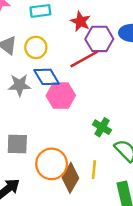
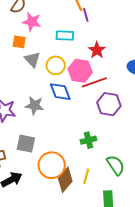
purple hexagon: (99, 39) -> (109, 104), moved
gray star: (19, 85) -> (35, 105), moved
pink hexagon: (61, 96) -> (80, 71), moved
green cross: (102, 127) -> (88, 140), moved, turned 35

